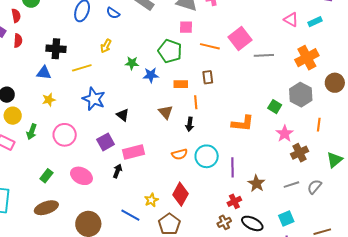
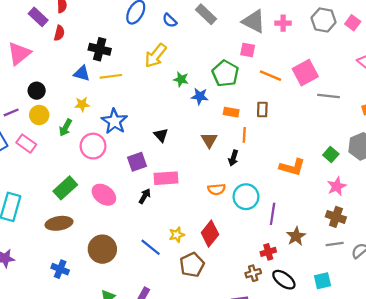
yellow arrow: (106, 46) -> (156, 56), size x1.6
yellow line: (82, 68) -> (111, 76), moved
blue star: (94, 99) -> (114, 121), moved
green arrow: (32, 132) -> (65, 128), moved
brown cross: (300, 153) -> (336, 217), moved, turned 36
green rectangle: (46, 176) -> (65, 188), size x1.5

